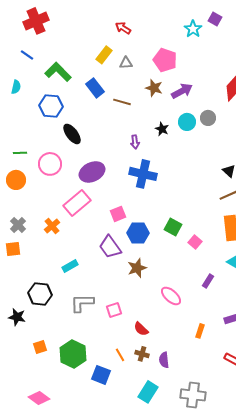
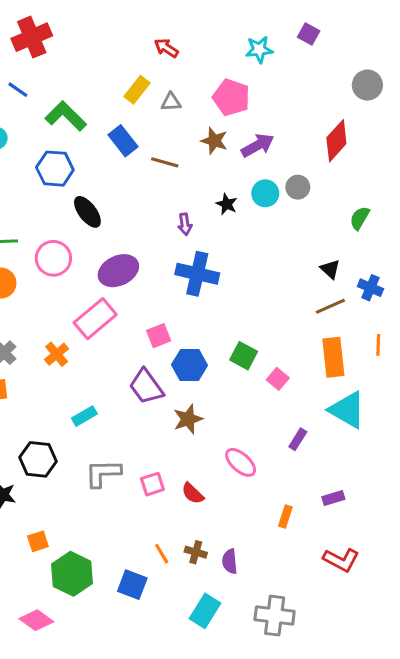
cyan star: (193, 29) -> (259, 49), moved, turned 30
red semicircle: (141, 329) -> (193, 493), moved
green hexagon: (73, 354) -> (72, 574), moved

